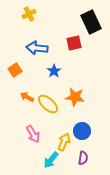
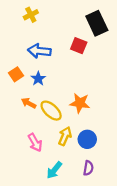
red square: (74, 43) -> (79, 46), turned 35
blue star: (54, 71) -> (38, 79), moved
yellow arrow: (64, 142) -> (65, 136), moved

